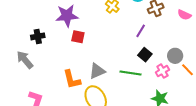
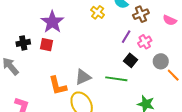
purple star: (67, 16) -> (52, 22), turned -30
red square: (78, 37) -> (47, 45), moved
pink cross: (162, 71) -> (145, 42), moved

